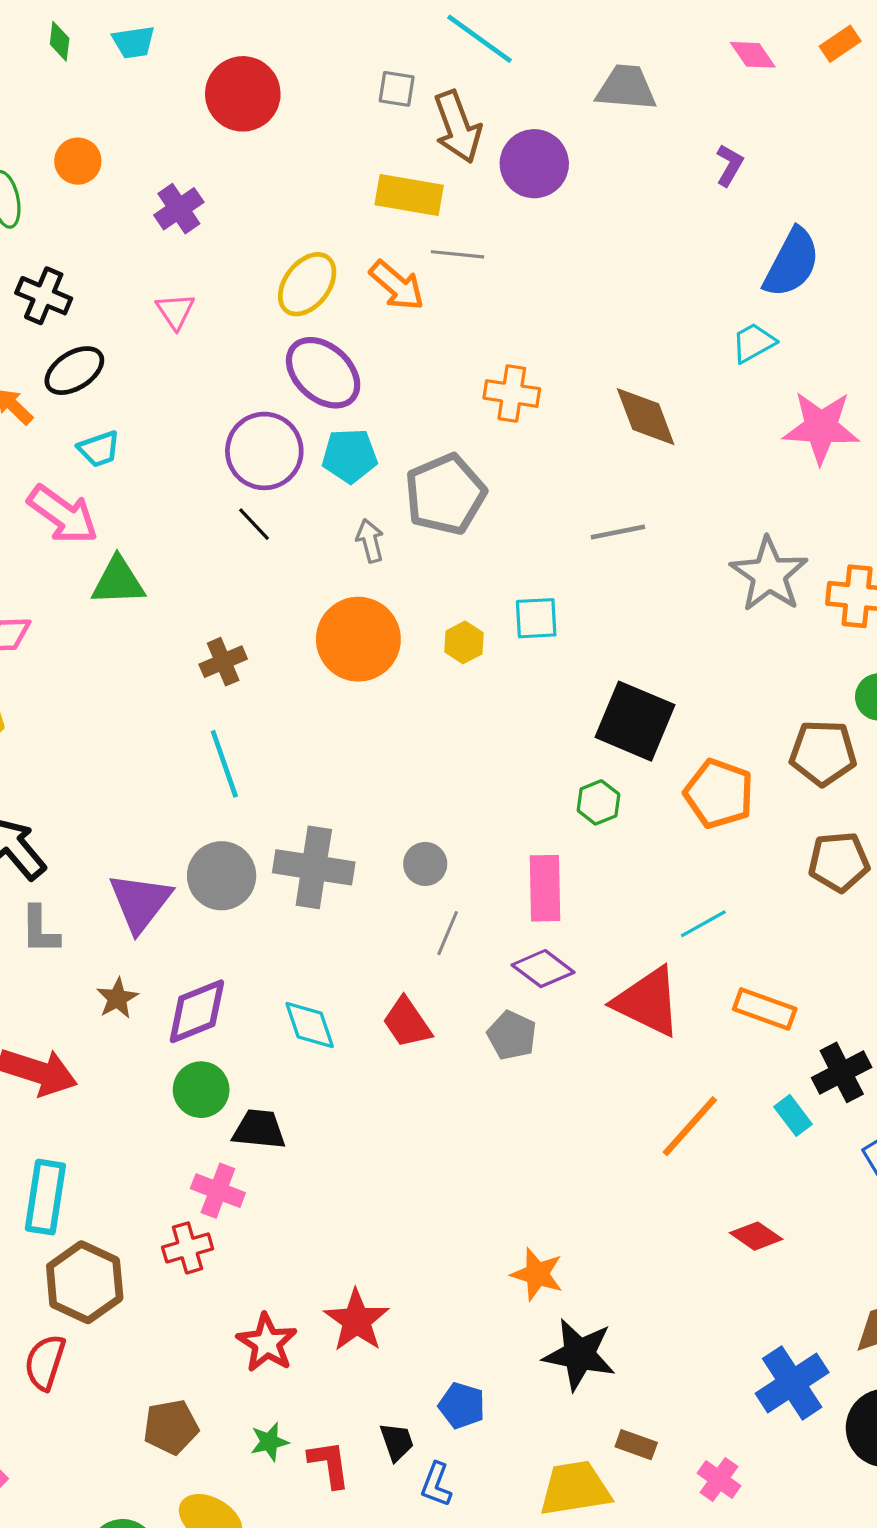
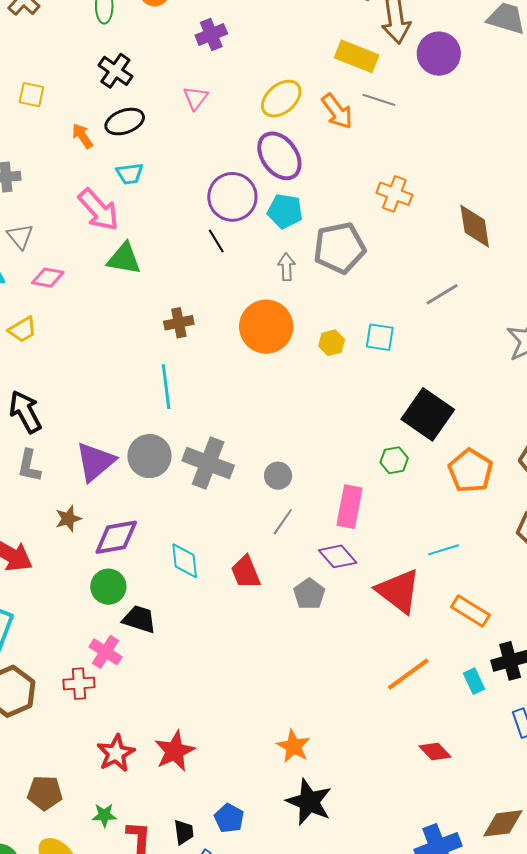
gray line: (618, 532) -> (442, 294), turned -32

